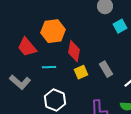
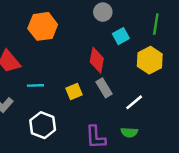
orange hexagon: (53, 31) -> (43, 26), moved
red diamond: (74, 51) -> (97, 60), moved

